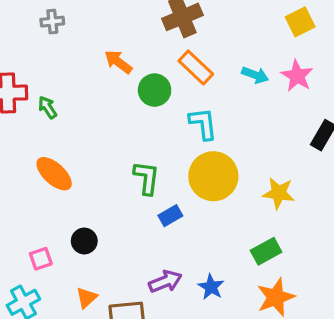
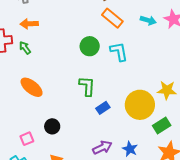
orange arrow: (118, 62) -> (29, 24), moved, turned -36
green circle: (155, 90) -> (90, 46), moved
yellow circle: (213, 176) -> (140, 105), moved

